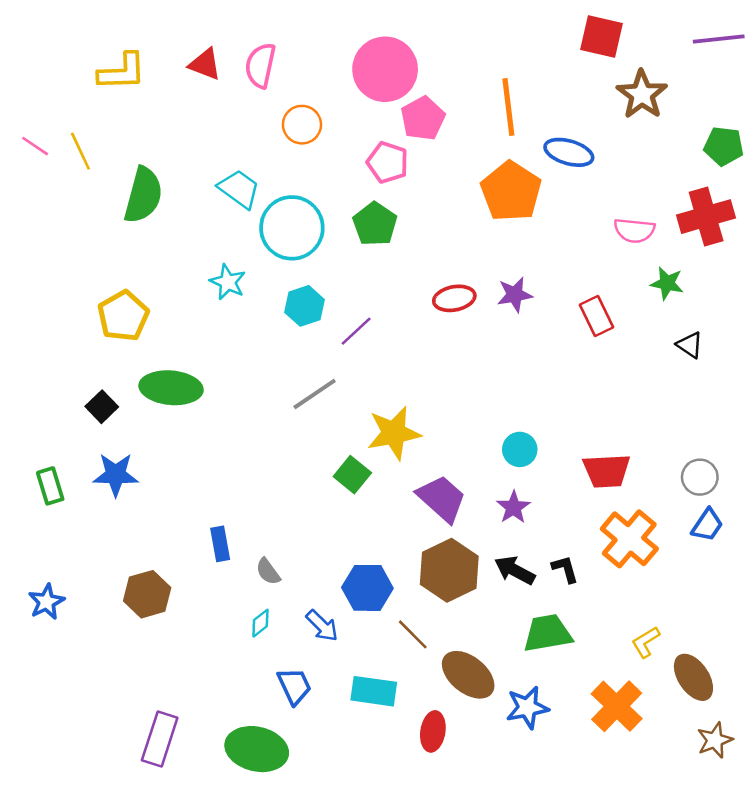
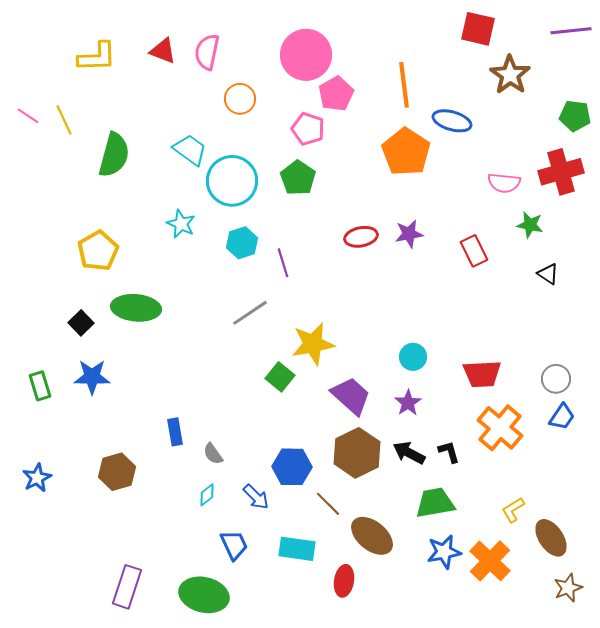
purple line: (356, 331) -> (283, 263), turned -64
blue star: (527, 708) -> (444, 552), moved

